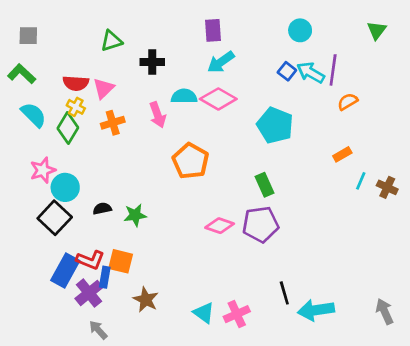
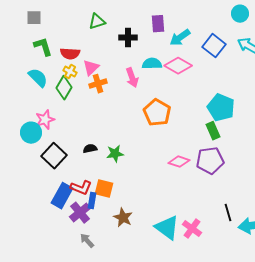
purple rectangle: (213, 30) -> (158, 24), moved
blue square: (287, 71) -> (214, 46), moved, size x1.6
green L-shape: (22, 74) -> (43, 47), moved, turned 30
pink triangle: (103, 88) -> (91, 68), moved
cyan pentagon: (275, 125) -> (221, 108), moved
cyan circle: (65, 187) -> (31, 133), moved
cyan triangle: (204, 313) -> (167, 228), size x1.5
pink cross: (237, 314) -> (192, 229), turned -30

